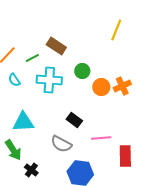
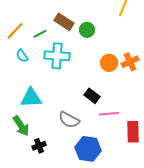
green circle: (82, 71) -> (87, 30), moved
black rectangle: (74, 120) -> (92, 96), moved
black cross: (31, 170) -> (39, 146), turned 32

